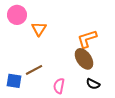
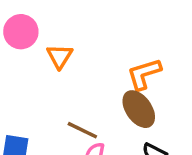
brown line: (34, 70) -> (82, 130), moved, turned 54

